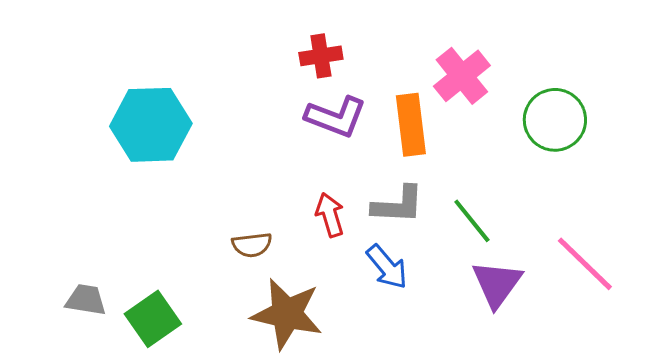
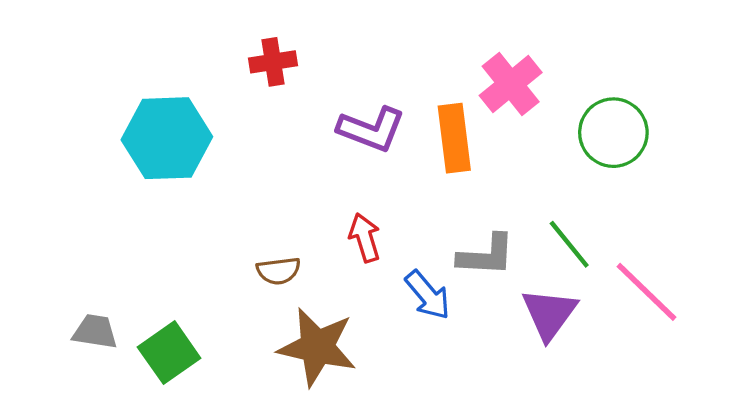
red cross: (321, 56) -> (273, 62), moved
gray L-shape: (398, 205) -> (486, 255), moved
green line: (472, 221) -> (569, 244), moved

